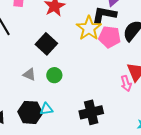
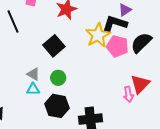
cyan triangle: (46, 109) -> (33, 89), moved
black hexagon: (30, 112) -> (57, 106), moved

